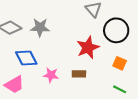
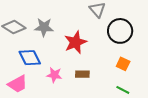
red star: (88, 48) -> (75, 42), moved

